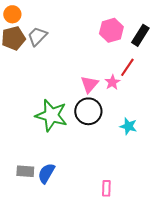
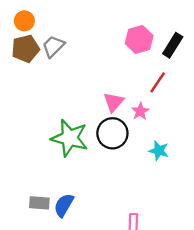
pink star: (112, 82) -> (140, 111), moved

